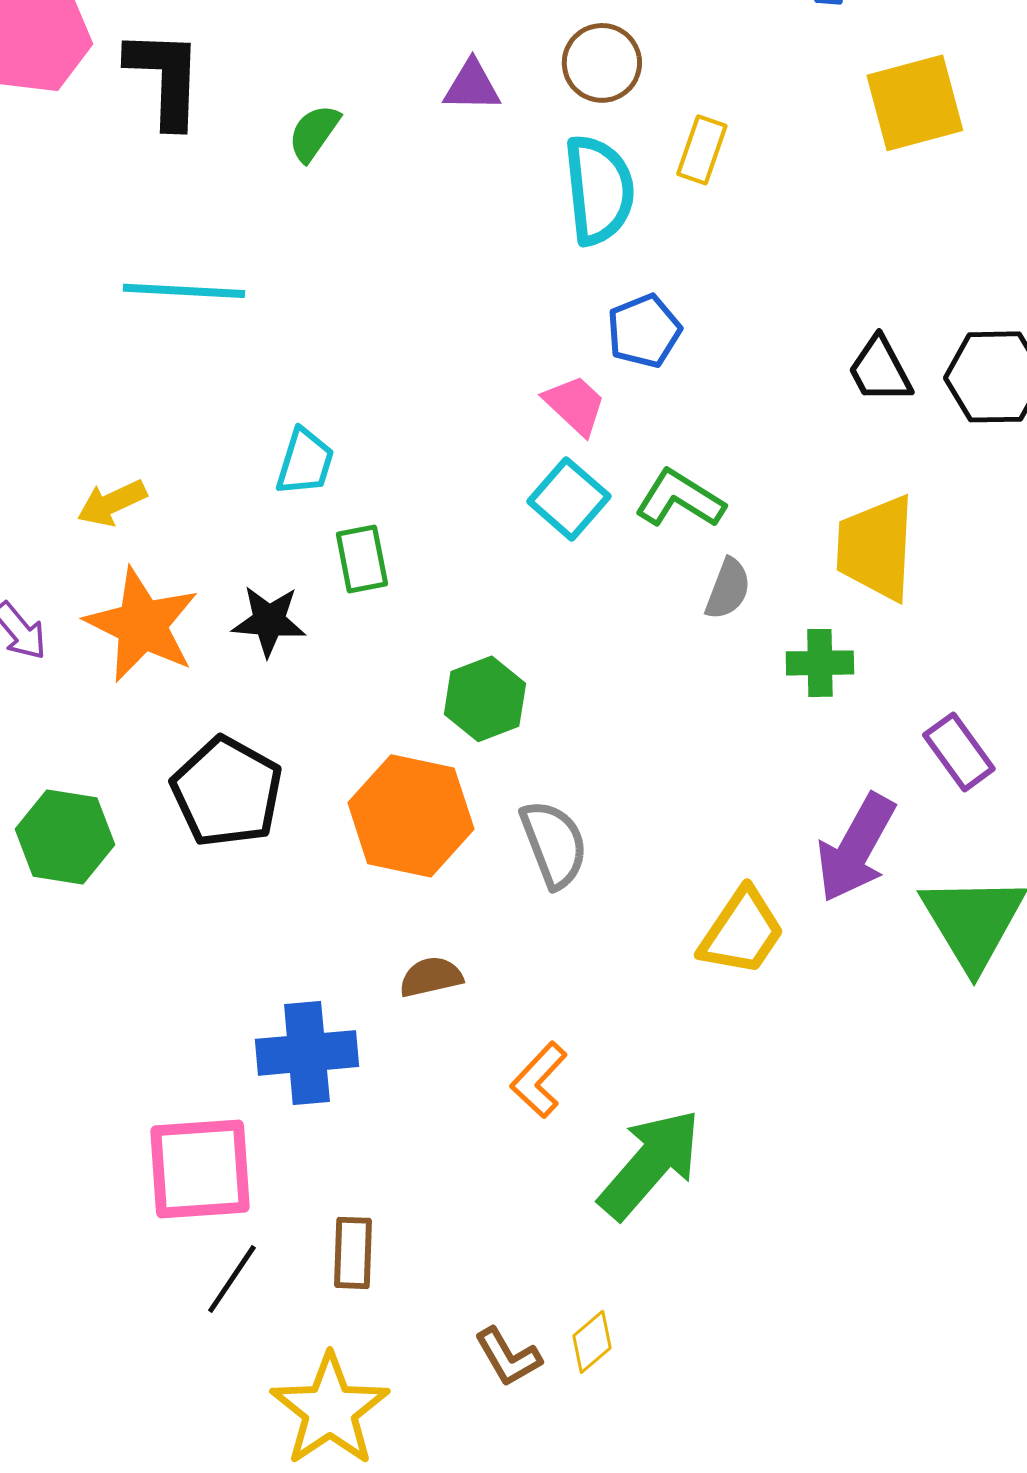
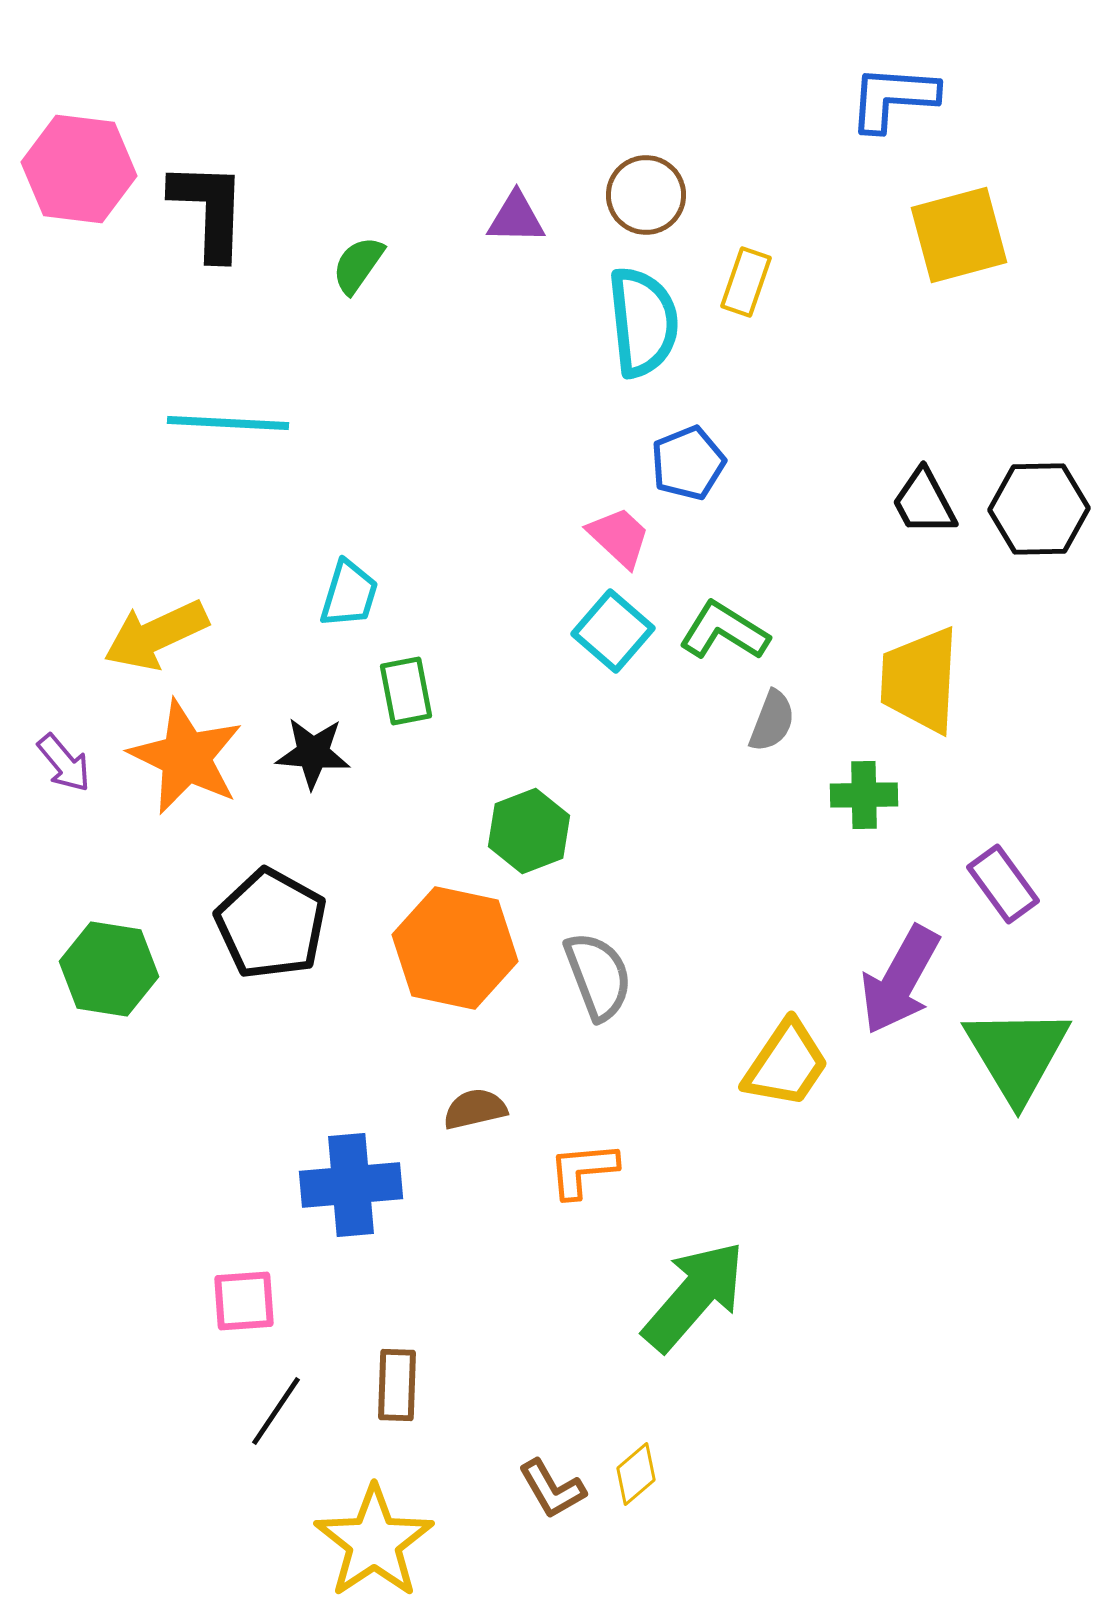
yellow arrow: (112, 503) -> (156, 635), size x1.5
orange L-shape: (539, 1080) -> (583, 1170), moved, turned 42
pink square: (200, 1169) -> (244, 1301), size x0.6

